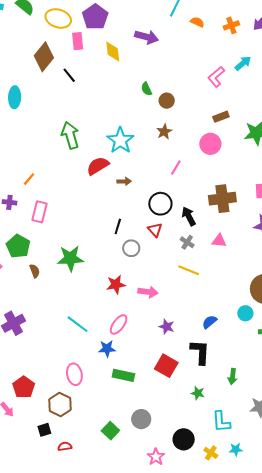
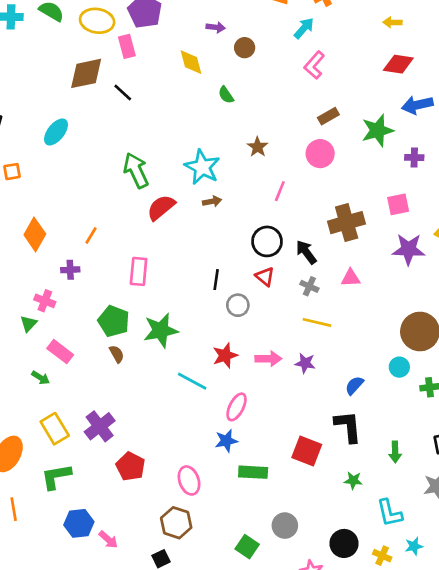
purple arrow: (147, 37) -> (216, 27), size x0.6
yellow diamond: (113, 52) -> (191, 62), moved
brown diamond: (44, 57) -> (86, 73), turned 48
cyan arrow: (243, 63) -> (304, 28), moved
cyan ellipse: (15, 97) -> (56, 132), turned 45
brown circle: (167, 101) -> (245, 48), moved
red semicircle: (98, 166) -> (161, 207), moved
brown arrow: (124, 181) -> (212, 201), moved
pink rectangle: (40, 212) -> (139, 271), moved
green pentagon: (18, 246) -> (114, 321), moved
cyan line: (78, 324) -> (192, 381), moved
purple star: (167, 327) -> (305, 363), moved
red pentagon: (24, 387) -> (131, 466), moved

